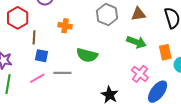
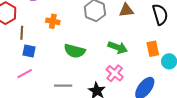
green arrow: (136, 42) -> (118, 47), moved
gray line: (62, 73) -> (63, 86), moved
pink cross: (140, 74) -> (115, 73), moved

